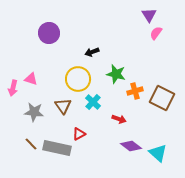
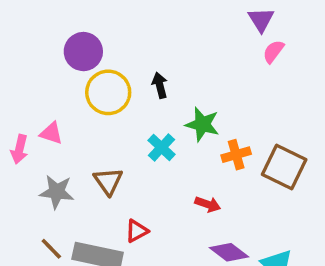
black arrow: (92, 52) -> (160, 85), turned 96
yellow circle: (78, 79) -> (108, 92), moved
cyan cross: (93, 102) -> (162, 147), moved

